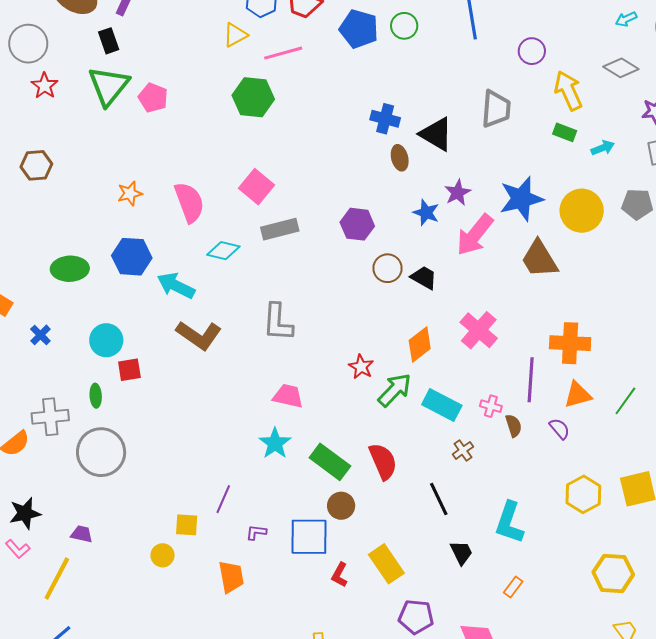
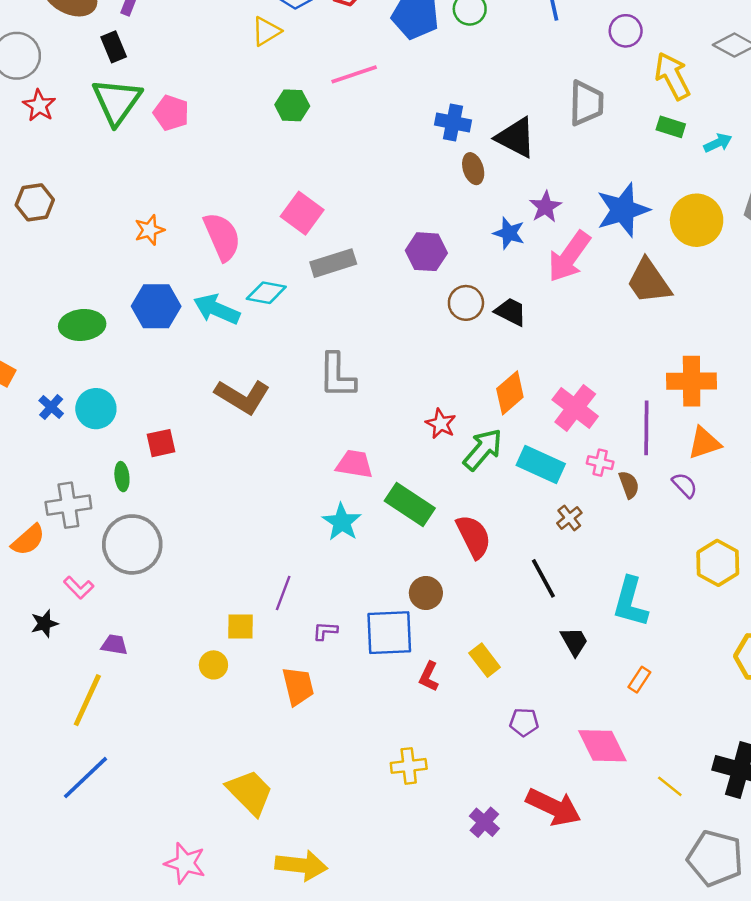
pink line: (283, 53) -> (354, 74), moved
green hexagon: (253, 97) -> (292, 105), size x0.7
cyan arrow: (176, 286) -> (217, 309), moved
pink cross: (479, 330) -> (575, 408), moved
cyan circle: (106, 340) -> (96, 409), moved
green rectangle: (330, 462) -> (410, 505), moved
black star: (25, 513) -> (44, 624), size x0.7
pink L-shape: (18, 549) -> (79, 588), moved
yellow rectangle: (386, 564) -> (485, 660), size x0.7
purple pentagon: (416, 617) -> (524, 722), size x0.7

